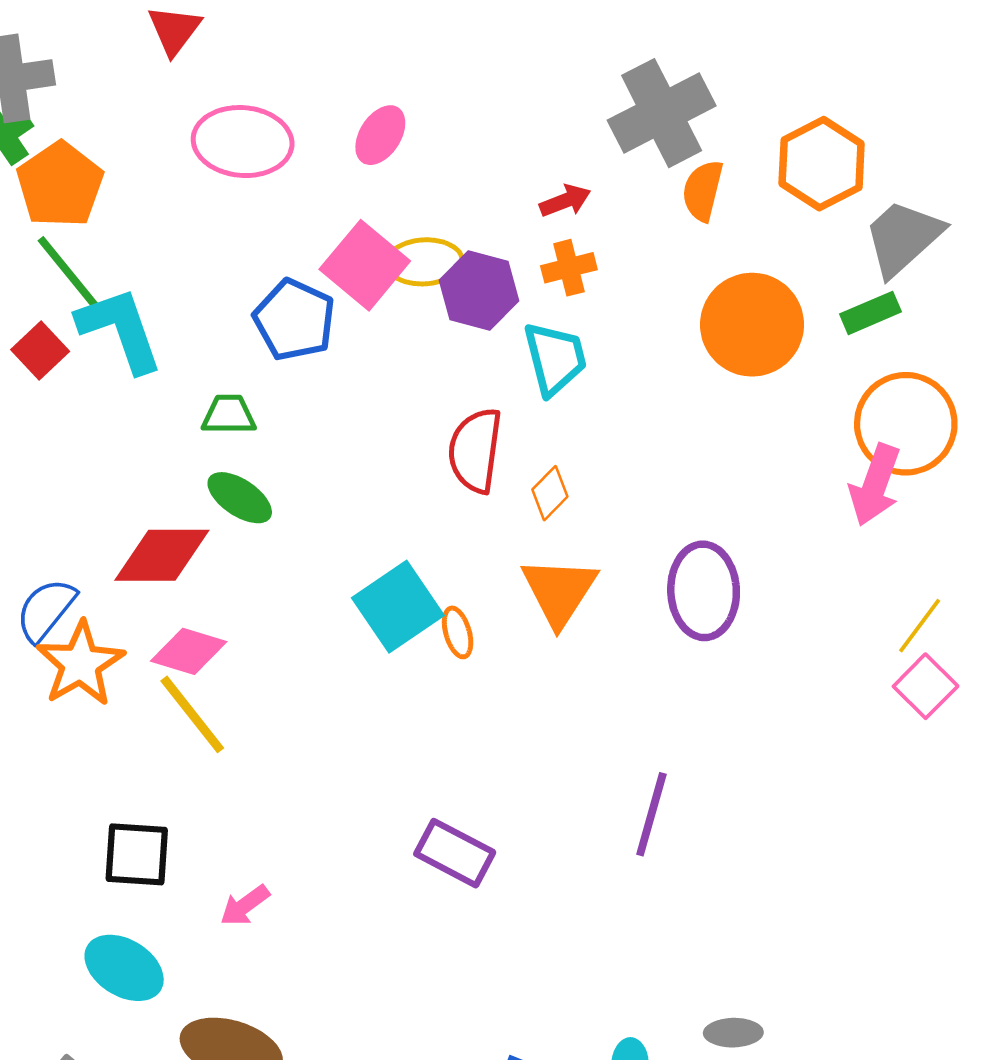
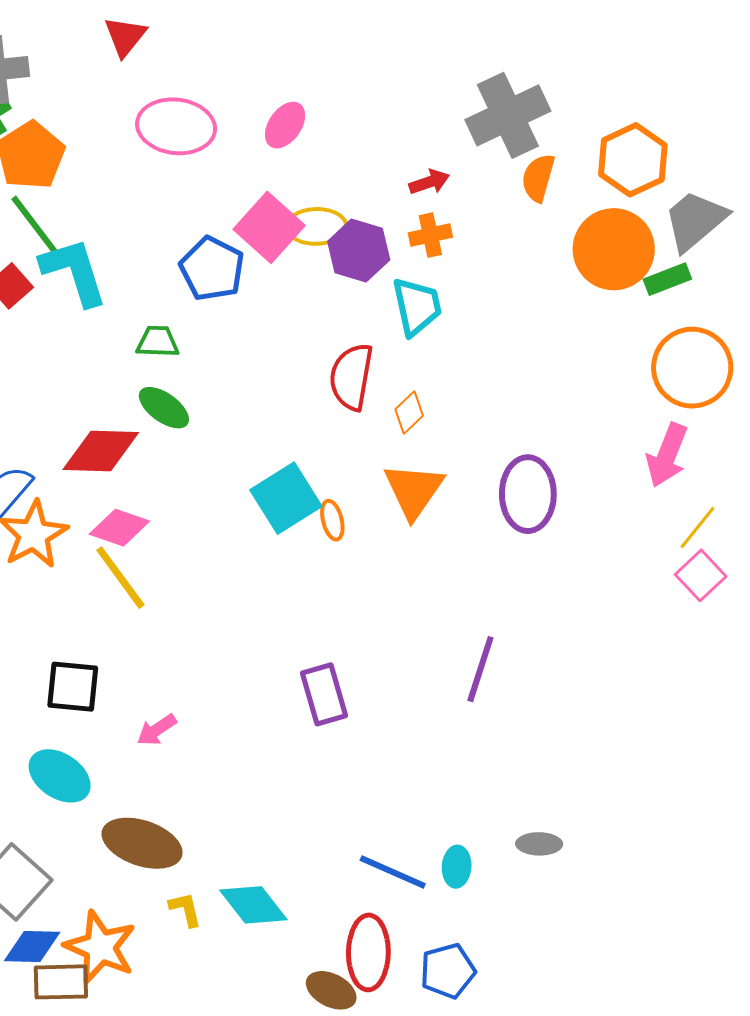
orange circle: (752, 325) -> (614, 249), moved
pink arrow: (875, 485) -> (667, 455), moved
purple rectangle: (455, 853) -> (324, 694), turned 44

